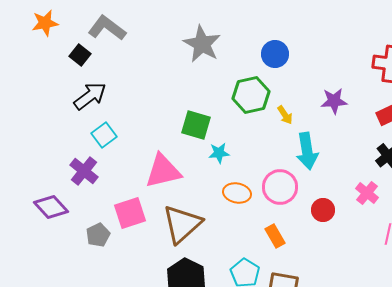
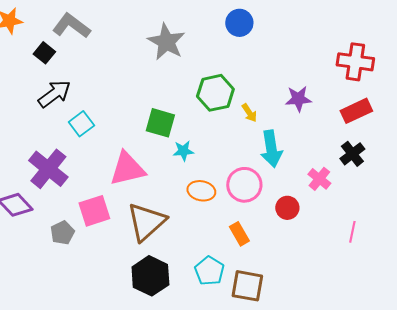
blue circle: (275, 54) -> (239, 23), moved
cyan square: (104, 135) -> (81, 124), moved
purple cross: (84, 171) -> (48, 169), size x1.4
pink cross: (367, 193) -> (319, 179), moved

